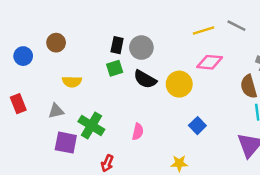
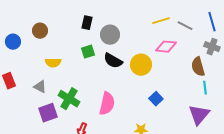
gray line: (236, 26) -> (185, 26), moved
black rectangle: (117, 45) -> (87, 23), moved
gray triangle: (56, 111) -> (40, 87), turned 40
pink semicircle: (138, 132) -> (107, 104), size x1.6
purple square: (66, 143) -> (48, 113), turned -30

